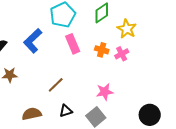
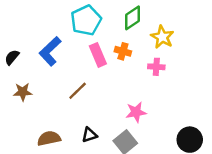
orange cross: (102, 50) -> (123, 51), moved
pink cross: (122, 54) -> (156, 67), turned 32
brown line: (56, 85) -> (78, 91), moved

